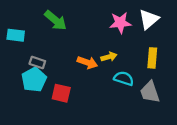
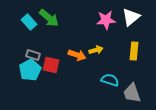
cyan rectangle: (16, 35) -> (29, 22), moved, turned 42
cyan semicircle: (124, 78) -> (110, 80), moved
gray trapezoid: (150, 92) -> (132, 93), moved
red square: (61, 93) -> (51, 65), moved

